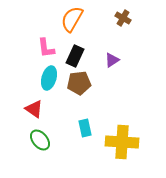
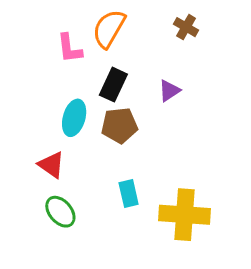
pink L-shape: (46, 48) -> (70, 48), moved

